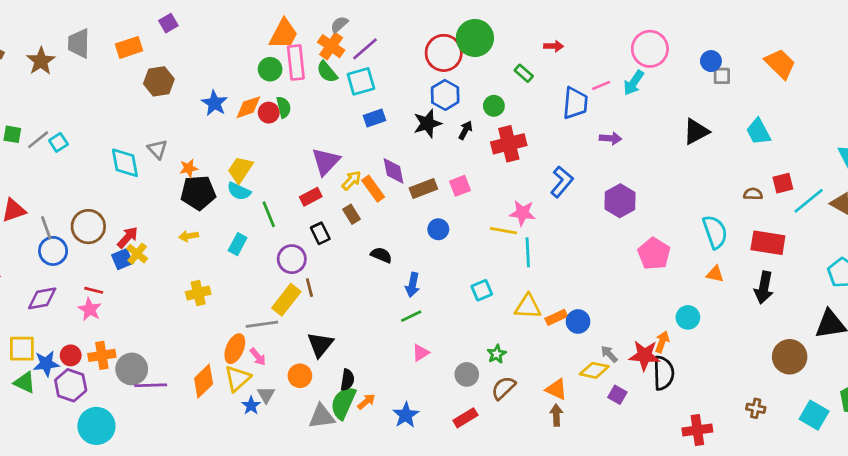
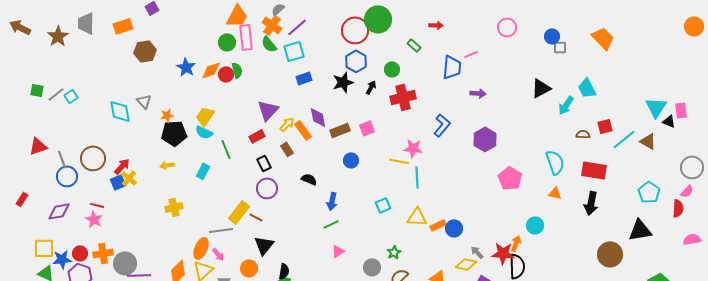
pink circle: (650, 49) -> (507, 27), size x0.7
cyan arrow: (634, 83) -> (566, 105), moved
purple circle: (292, 259) -> (267, 188), moved
brown line: (309, 288) -> (256, 217), moved, turned -48

